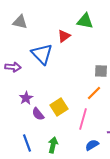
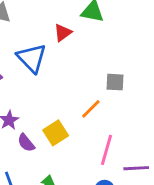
orange line: (94, 93) -> (91, 109), moved
pink line: (83, 119) -> (107, 150), moved

